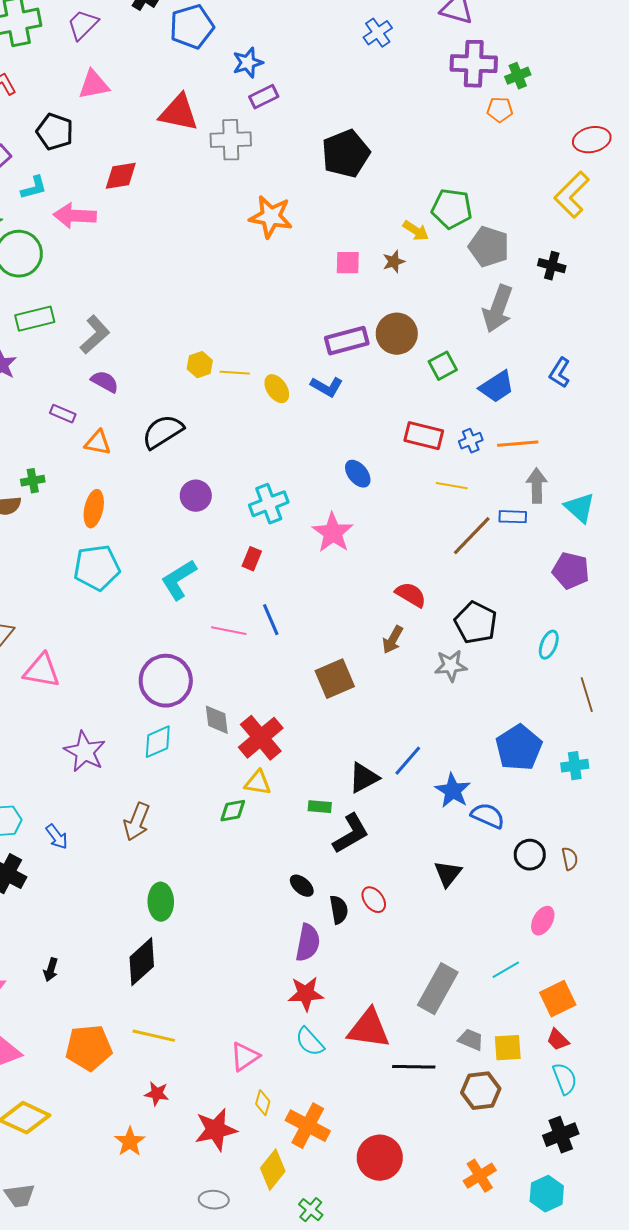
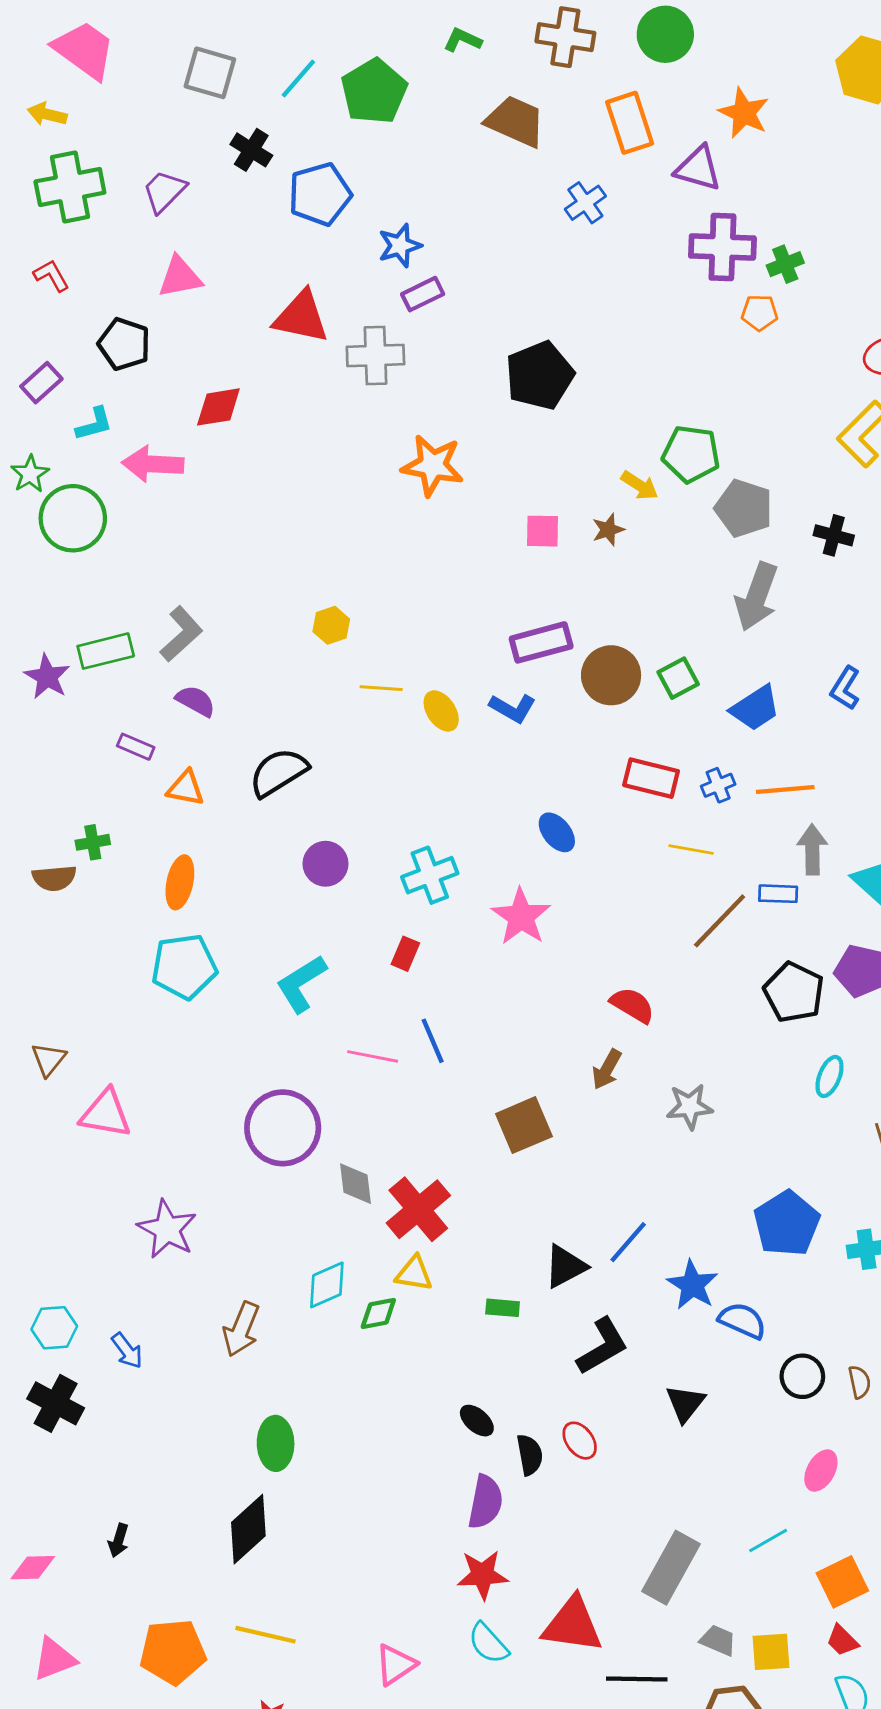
green rectangle: (35, 319) -> (106, 651), moved
brown circle: (397, 334) -> (611, 675), moved
yellow hexagon: (200, 365) -> (331, 625), moved
black pentagon: (476, 623) -> (794, 992), moved
cyan diamond: (158, 742) -> (327, 1285), moved
black L-shape: (351, 834) -> (602, 1346), moved

